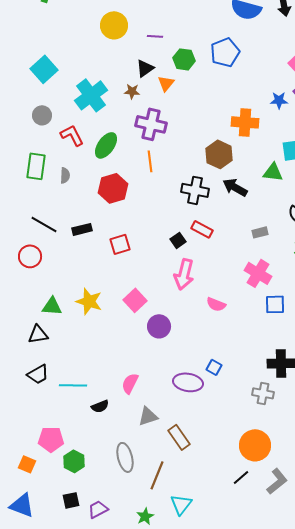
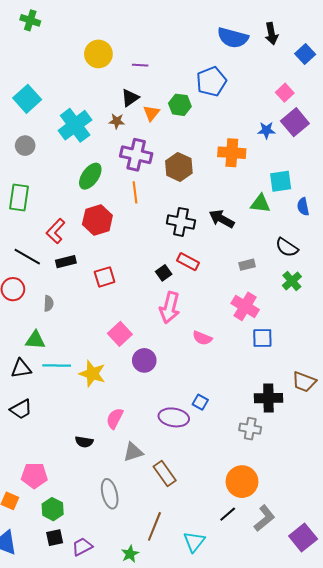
green hexagon: (184, 59) -> (180, 105), moved
red L-shape: (72, 135) -> (56, 231), moved, turned -110
brown hexagon: (219, 154) -> (179, 167), moved
gray semicircle: (65, 175) -> (49, 303), moved
yellow star: (89, 301) -> (92, 374), moved
cyan line: (73, 385) -> (57, 365), moved
black semicircle: (100, 406) -> (84, 442), turned 30
green hexagon: (74, 461) -> (53, 509), moved
brown line: (157, 475) -> (154, 526), moved
cyan triangle: (181, 504) -> (194, 542), moved

